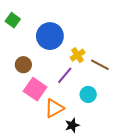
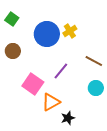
yellow cross: (78, 55) -> (70, 31), moved
brown circle: (23, 65) -> (13, 51), moved
cyan circle: (88, 94) -> (96, 88), moved

